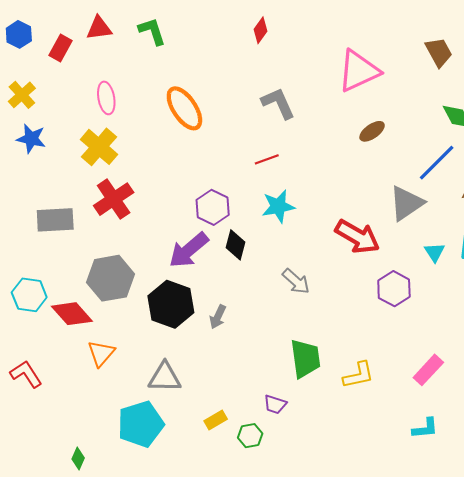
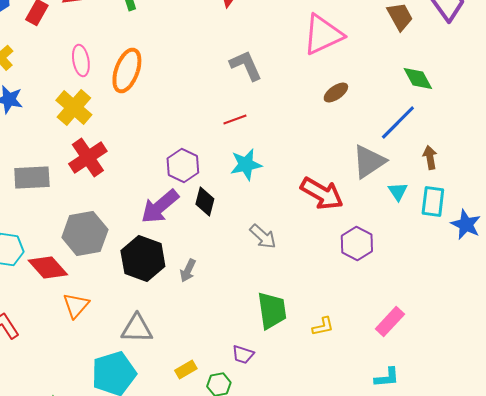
orange ellipse: (184, 108) -> (127, 70), moved, turned 54
cyan triangle: (435, 252) -> (398, 192), moved
yellow L-shape: (358, 375) -> (323, 326), size x0.7

